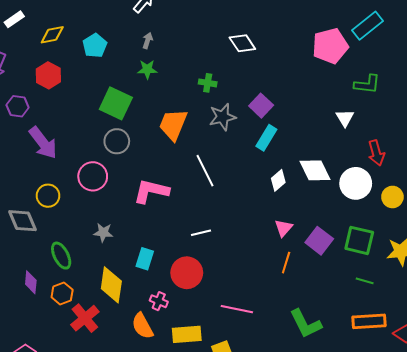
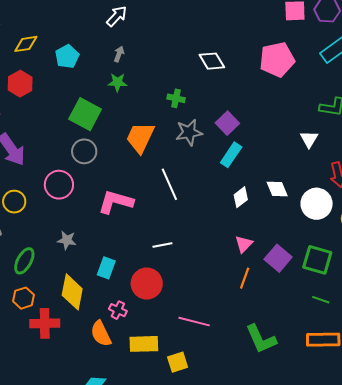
pink pentagon: (330, 46) -> (277, 60), moved
white diamond: (315, 170) -> (277, 189), size x0.7
green ellipse: (61, 256) -> (24, 261), turned 52
red cross: (85, 318) -> (45, 323), turned 36

